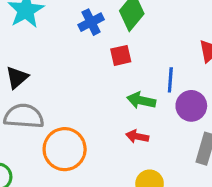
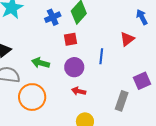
green arrow: (141, 100) -> (41, 63), moved
purple circle: (191, 106) -> (74, 67), moved

